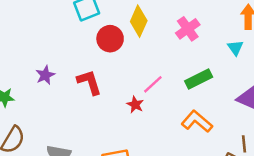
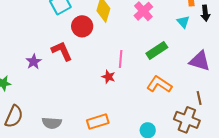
red L-shape: (89, 82) -> (62, 51), moved
pink line: (153, 84) -> (121, 59), turned -36

